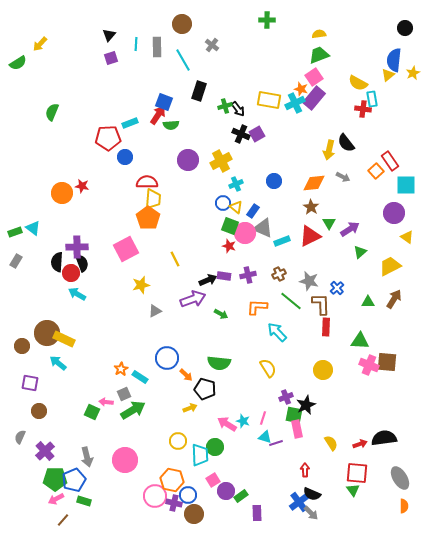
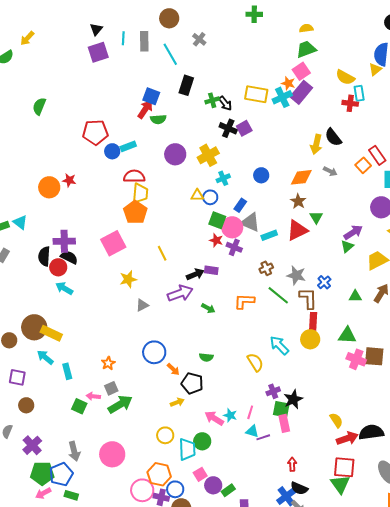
purple square: (111, 58) -> (98, 52), size x1.5
cyan rectangle: (130, 123) -> (128, 146), moved
yellow triangle: (236, 207) -> (197, 195), moved, turned -40
purple arrow: (350, 229) -> (353, 232), moved
black semicircle: (82, 263) -> (69, 257), turned -42
purple cross: (248, 275) -> (234, 247), moved, turned 35
cyan arrow: (277, 332) -> (279, 345), moved
green semicircle: (219, 363) -> (206, 357), size x0.6
yellow circle: (323, 370) -> (310, 339), moved
cyan rectangle: (140, 377) -> (67, 371), moved, turned 42
yellow semicircle: (331, 443) -> (336, 420), moved
red arrow: (360, 444) -> (347, 438), size x1.5
green triangle: (353, 490) -> (340, 484), size x1.5

